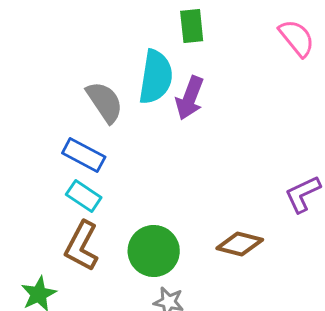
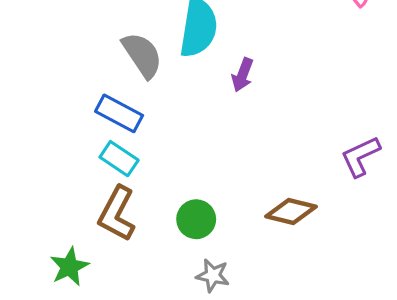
purple arrow: (190, 98) -> (242, 75), moved, size x0.7
green circle: (154, 251) -> (196, 219), size x0.7

